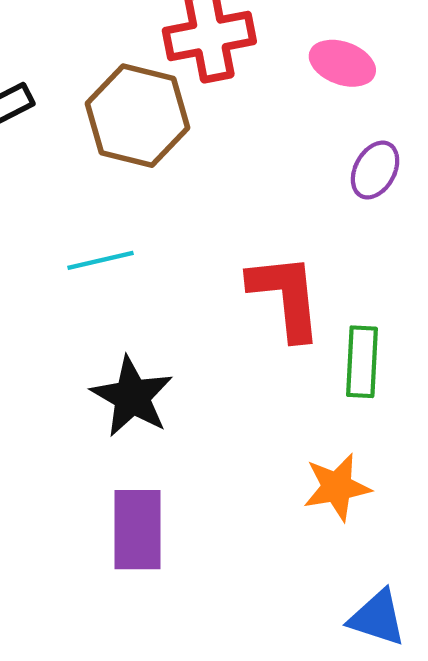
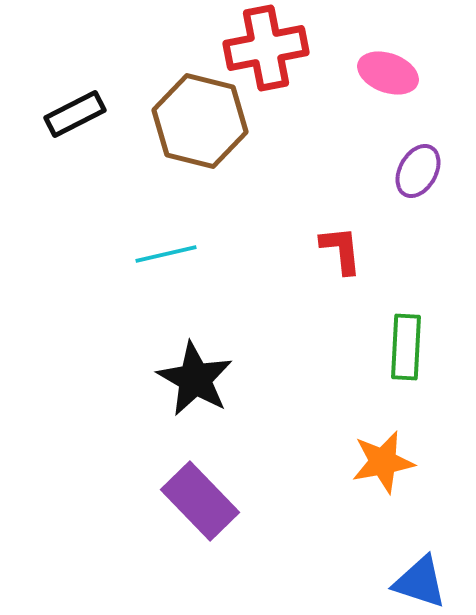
red L-shape: (286, 296) -> (341, 250), moved, size x0.6
purple rectangle: (137, 530) -> (200, 501), turned -44

